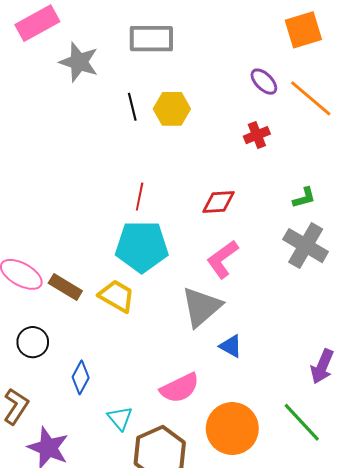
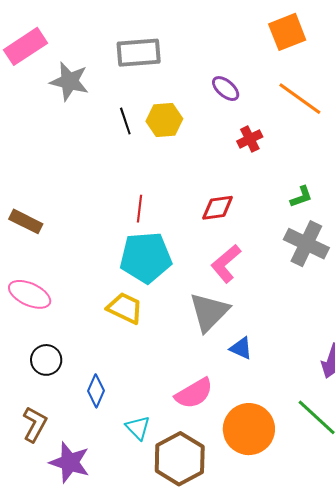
purple ellipse: (264, 82) -> (226, 89), moved
brown rectangle: (65, 287) -> (26, 221), moved

